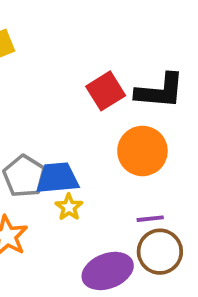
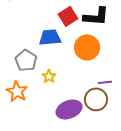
blue trapezoid: (57, 178) -> (50, 37), moved
purple line: (150, 219) -> (105, 82), moved

